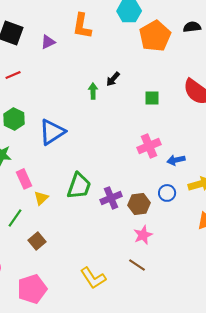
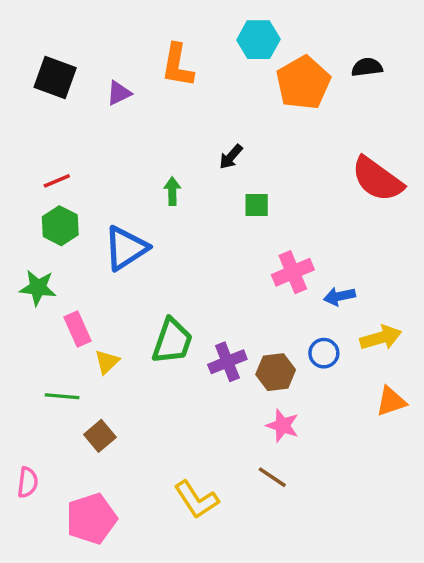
red line: (13, 75) -> (57, 181), moved
green arrow: (93, 91) -> (172, 191), moved
green square: (152, 98) -> (257, 205), moved
green line: (15, 218) -> (62, 396), turned 60
pink star: (143, 235) -> (283, 426), turned -30

